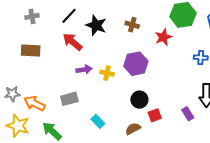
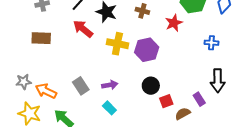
purple arrow: (84, 70) -> (110, 85), moved
yellow cross: (107, 73) -> (117, 44), moved, size x1.5
gray rectangle: (69, 99) -> (81, 86), turned 72
brown semicircle: (133, 129) -> (183, 114), moved

